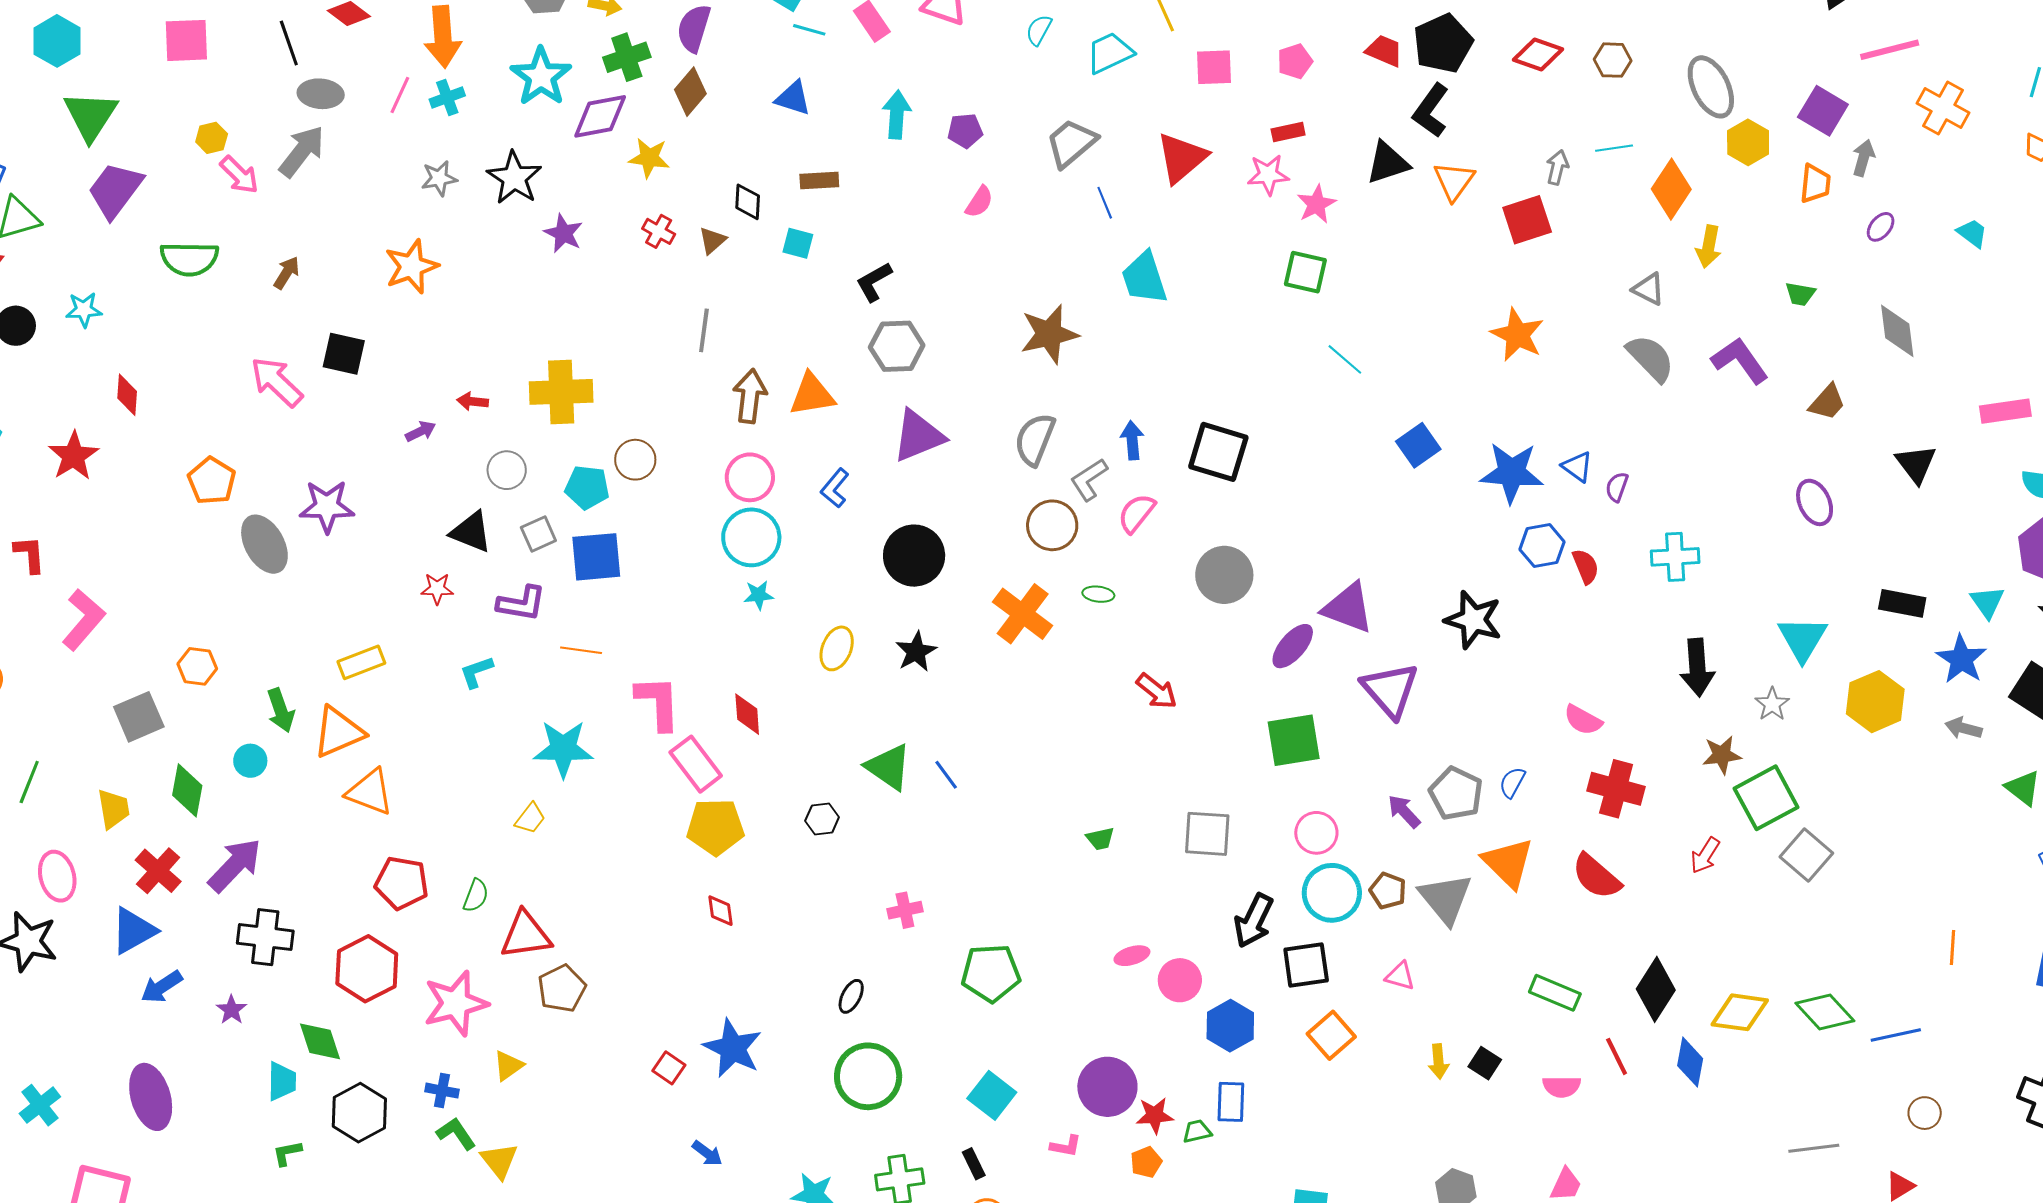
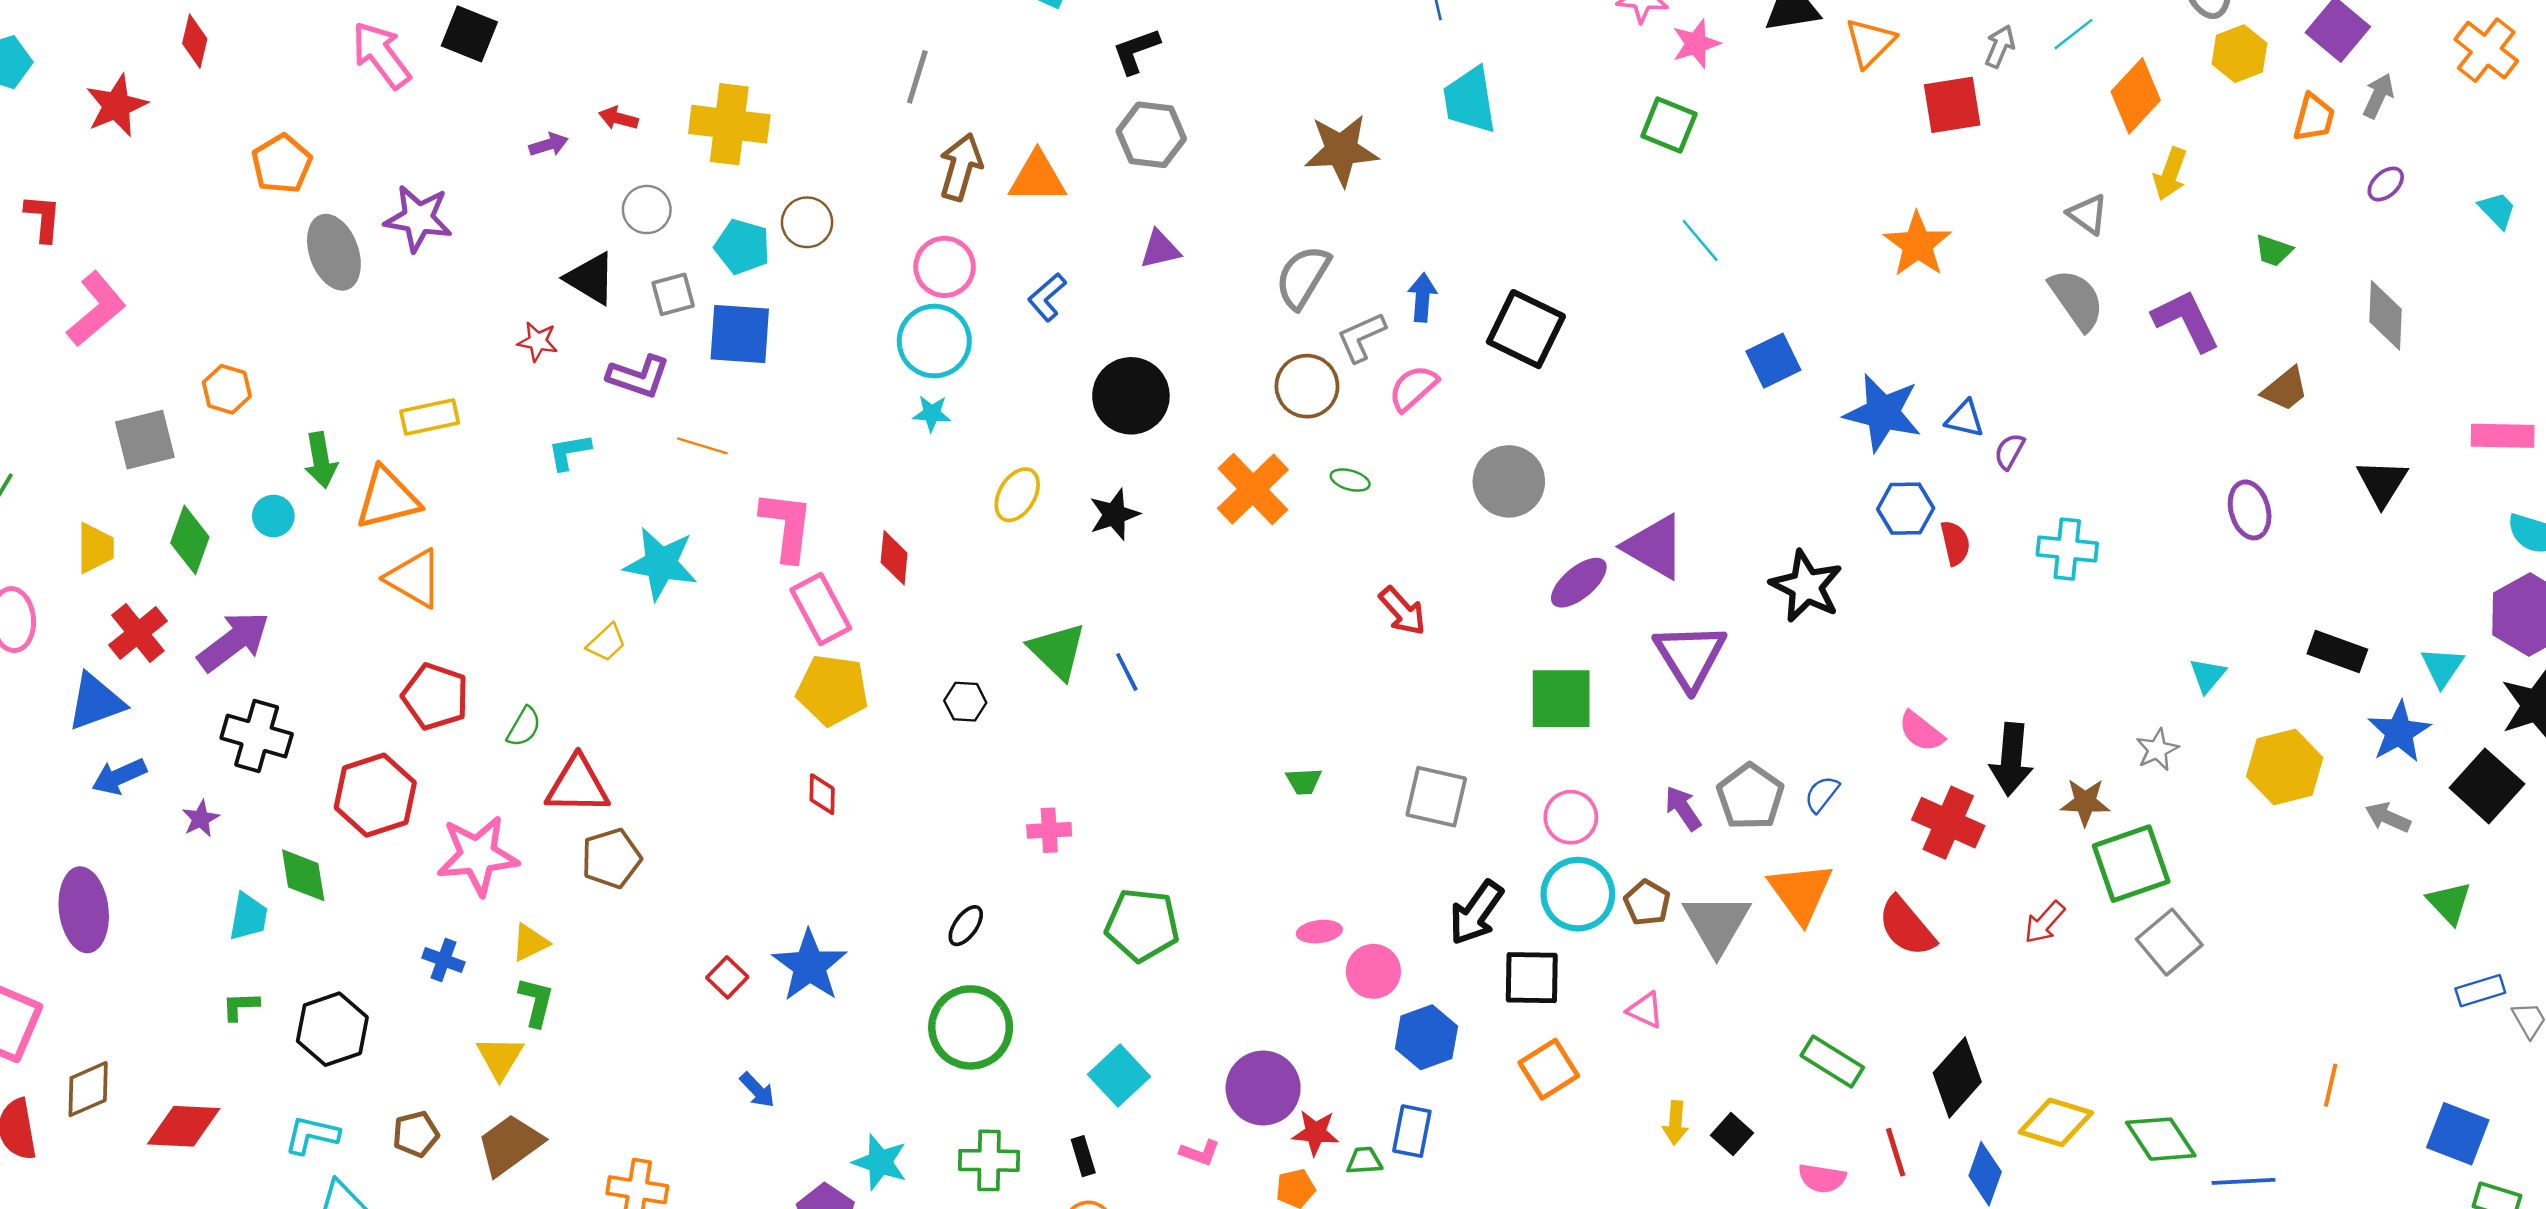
cyan line: (1614, 148) -> (2074, 34), turned -39
purple triangle: (918, 436) -> (1160, 249), size x0.6
blue triangle: (1577, 467) -> (1965, 419), turned -32
cyan triangle: (1803, 639) -> (2208, 675), size x0.6
black arrow: (1697, 667) -> (2011, 759), moved
black hexagon: (359, 1113) -> (332, 1029), moved
green L-shape: (456, 1134) -> (536, 1002), moved, turned 39

